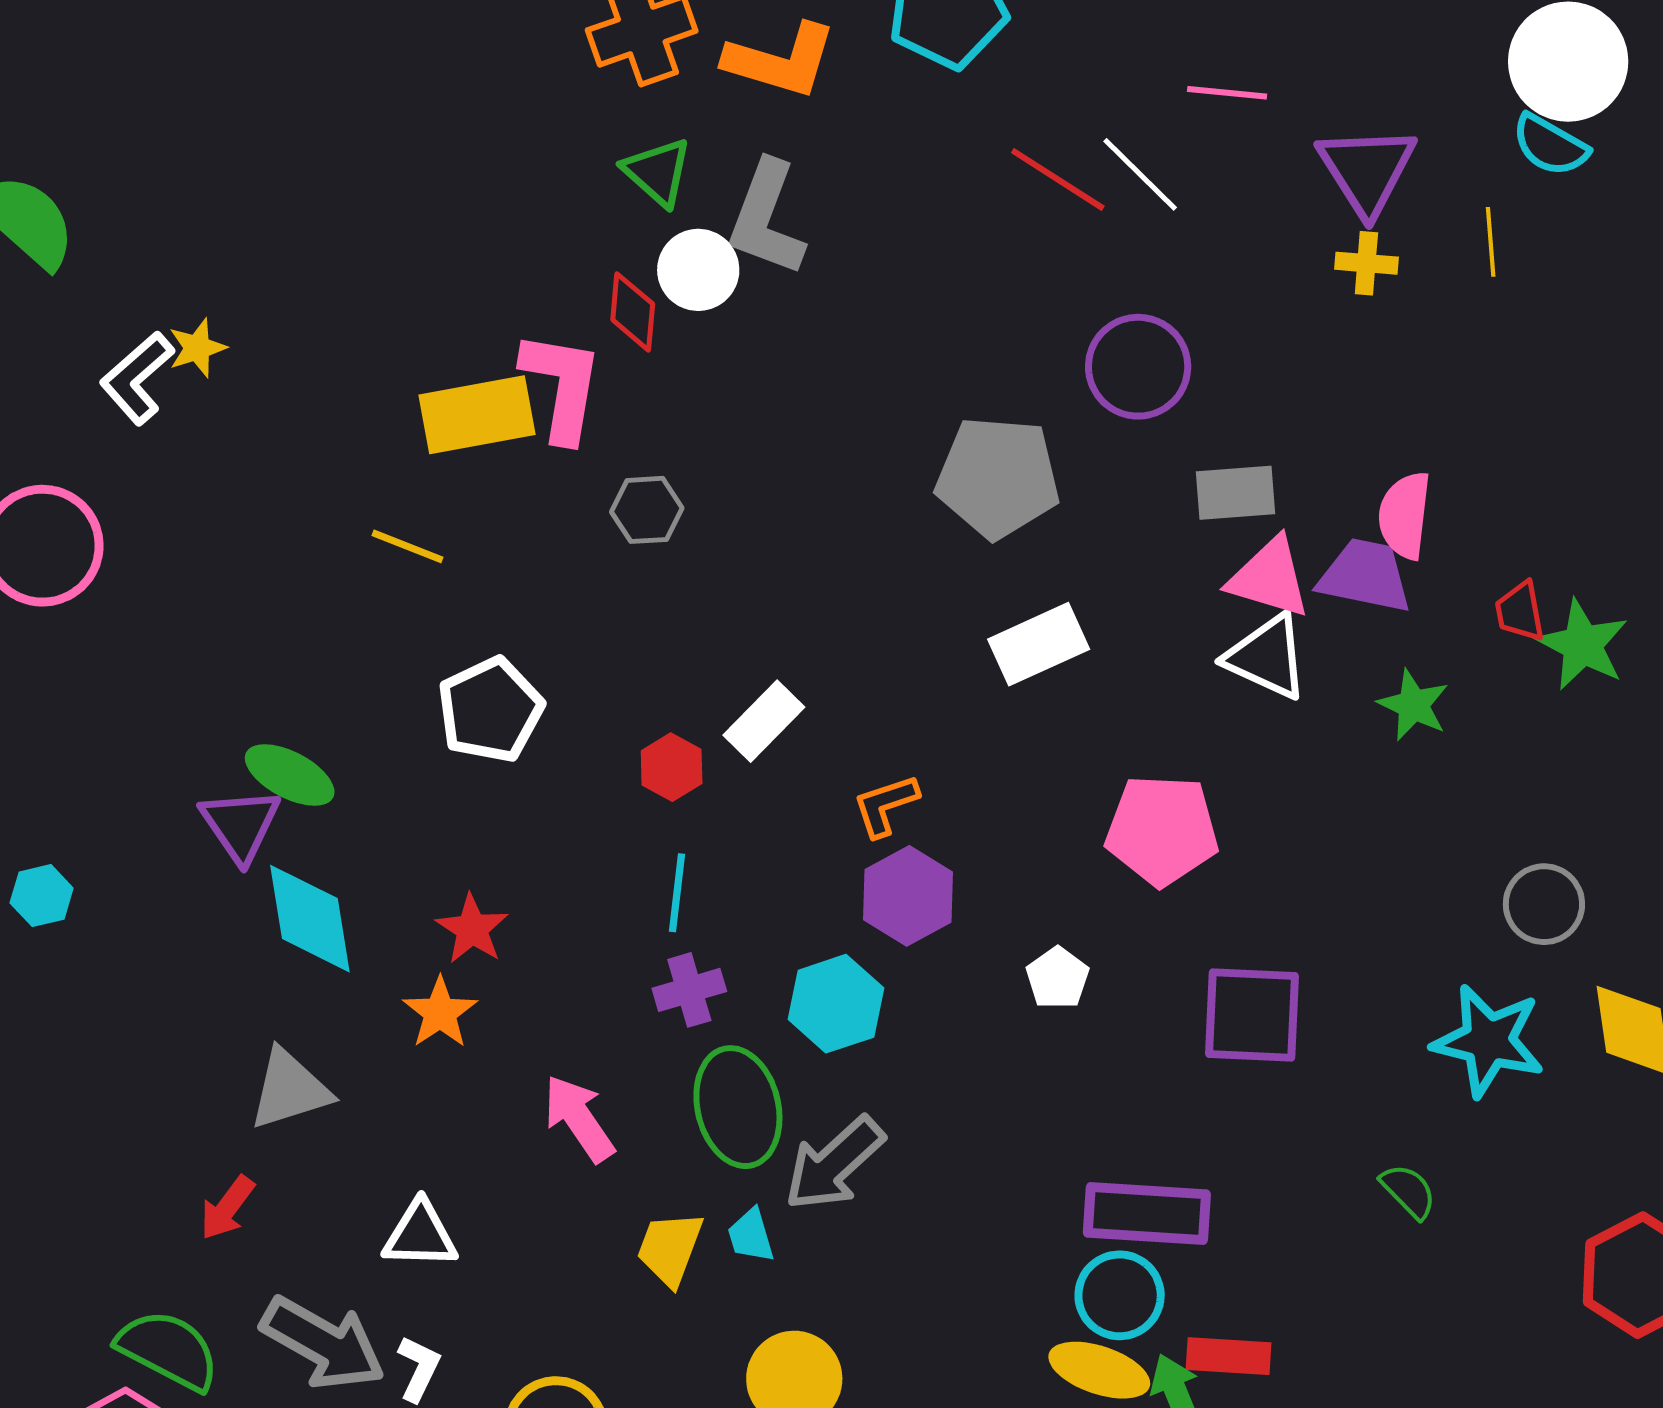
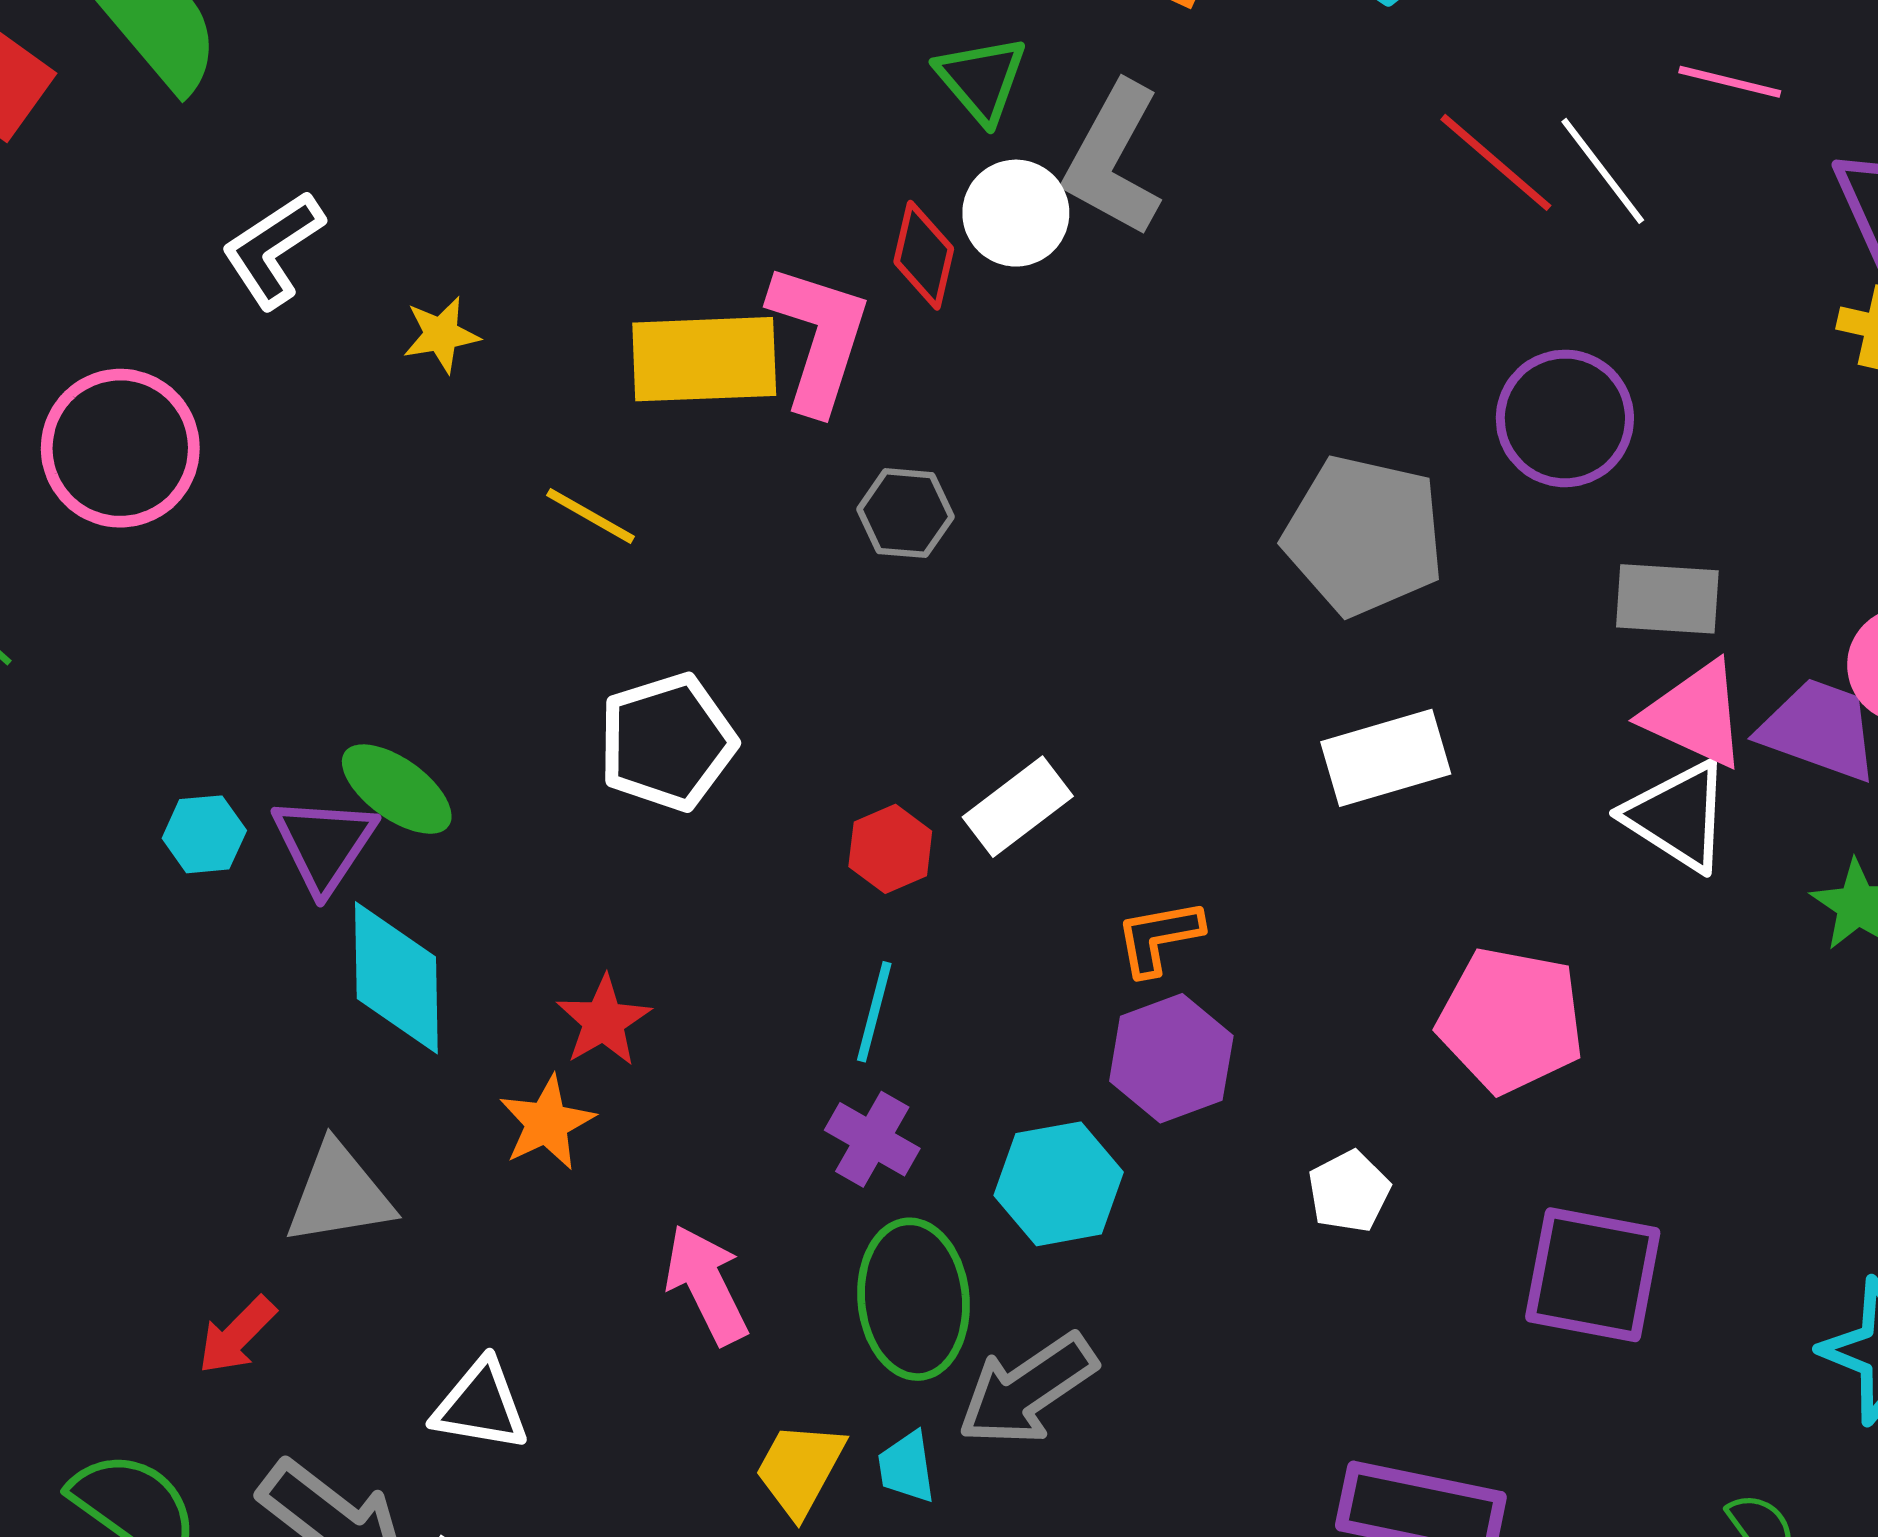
yellow star: (197, 348) -> (441, 335), moved
cyan hexagon: (42, 896) -> (204, 834), moved
purple cross: (689, 990) -> (872, 1139), turned 38

